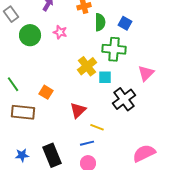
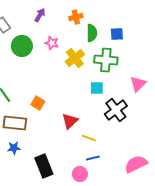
blue square: (125, 23) -> (117, 34), turned -32
yellow cross: (87, 66) -> (75, 58), moved
blue line: (87, 143) -> (93, 158), moved
blue star: (22, 155) -> (14, 148), moved

